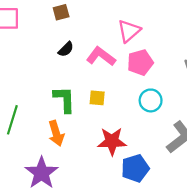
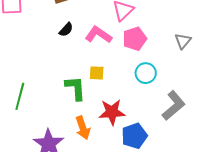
green L-shape: (64, 99) -> (75, 88), moved
orange arrow: (56, 133) -> (83, 128), moved

